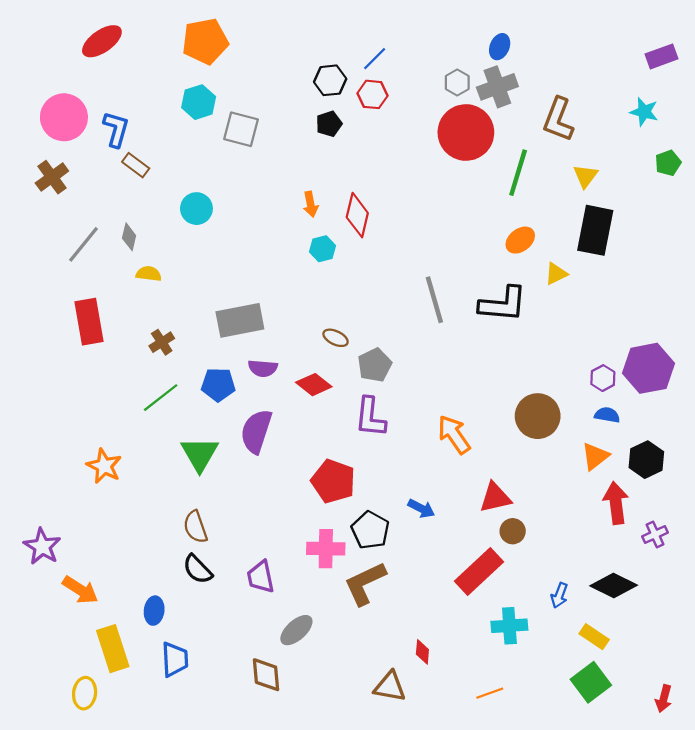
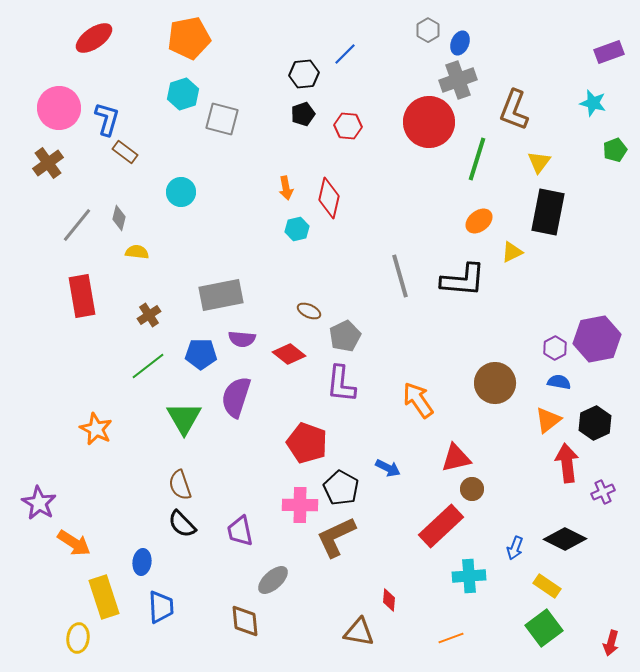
gray hexagon: (457, 83) -> (428, 30), moved
red hexagon: (372, 94) -> (348, 126), moved

